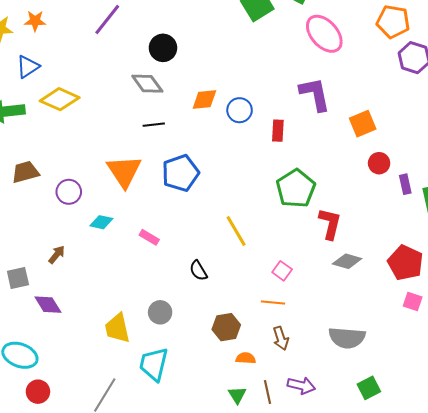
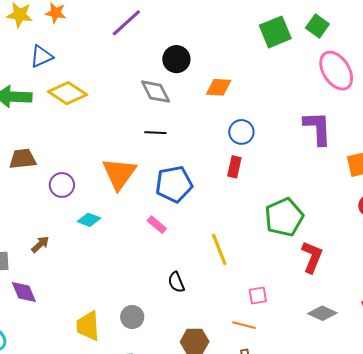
orange diamond: (204, 100) -> (219, 87), moved
red rectangle: (278, 131) -> (234, 167), moved
pink rectangle: (149, 237) -> (157, 225), moved
gray diamond: (347, 261) -> (322, 313), moved
pink square: (282, 271) -> (258, 296), turned 36

